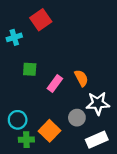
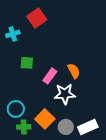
white star: (98, 103) -> (65, 94), moved
gray circle: (77, 118) -> (66, 127), moved

